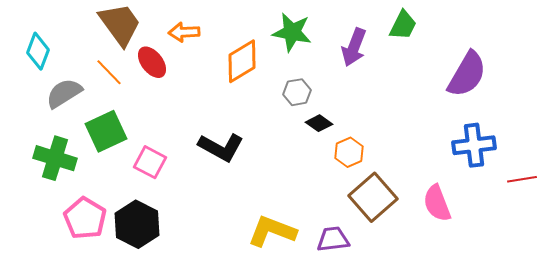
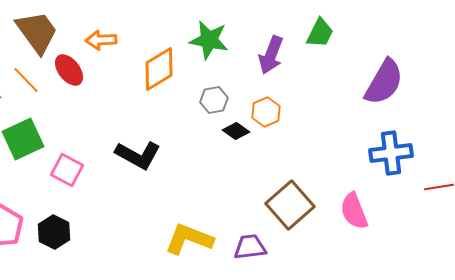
orange hexagon: (349, 152) -> (266, 112), moved
black hexagon: (137, 224) -> (54, 232), size x0.7

